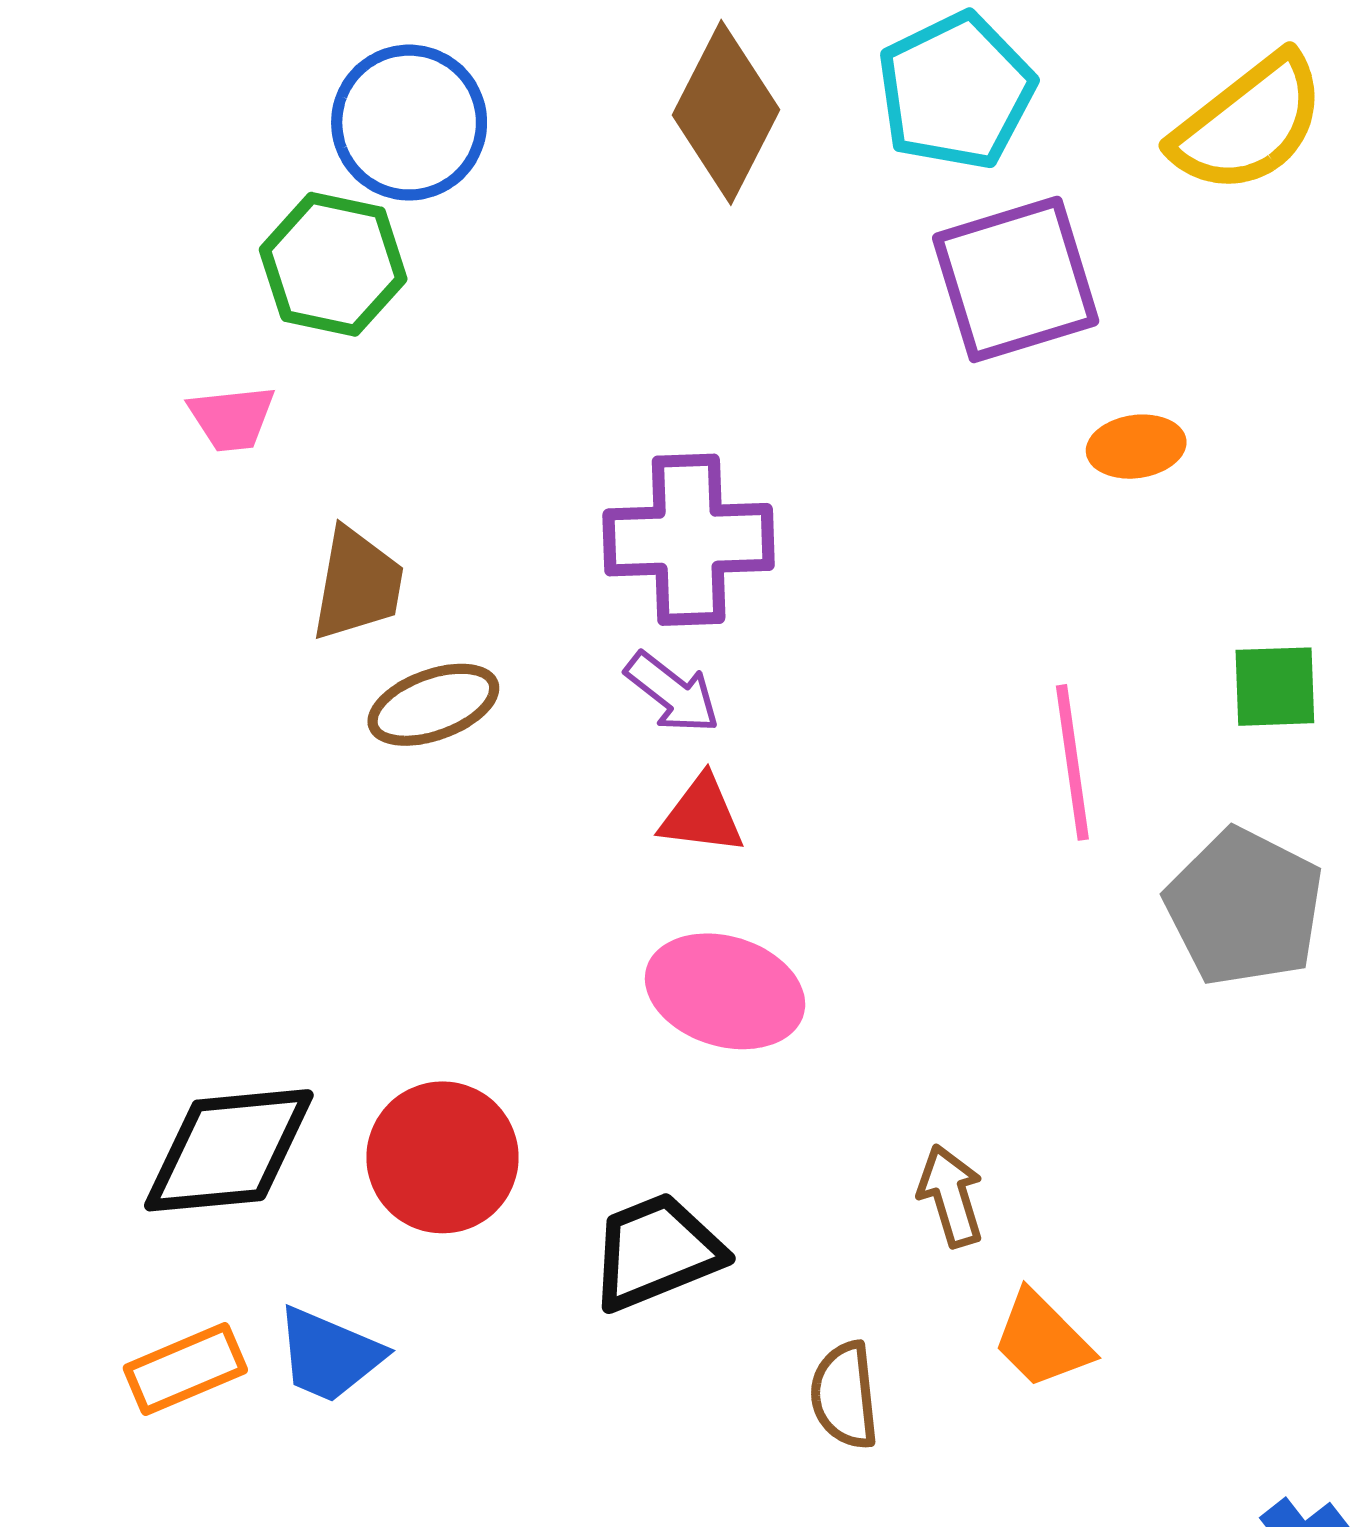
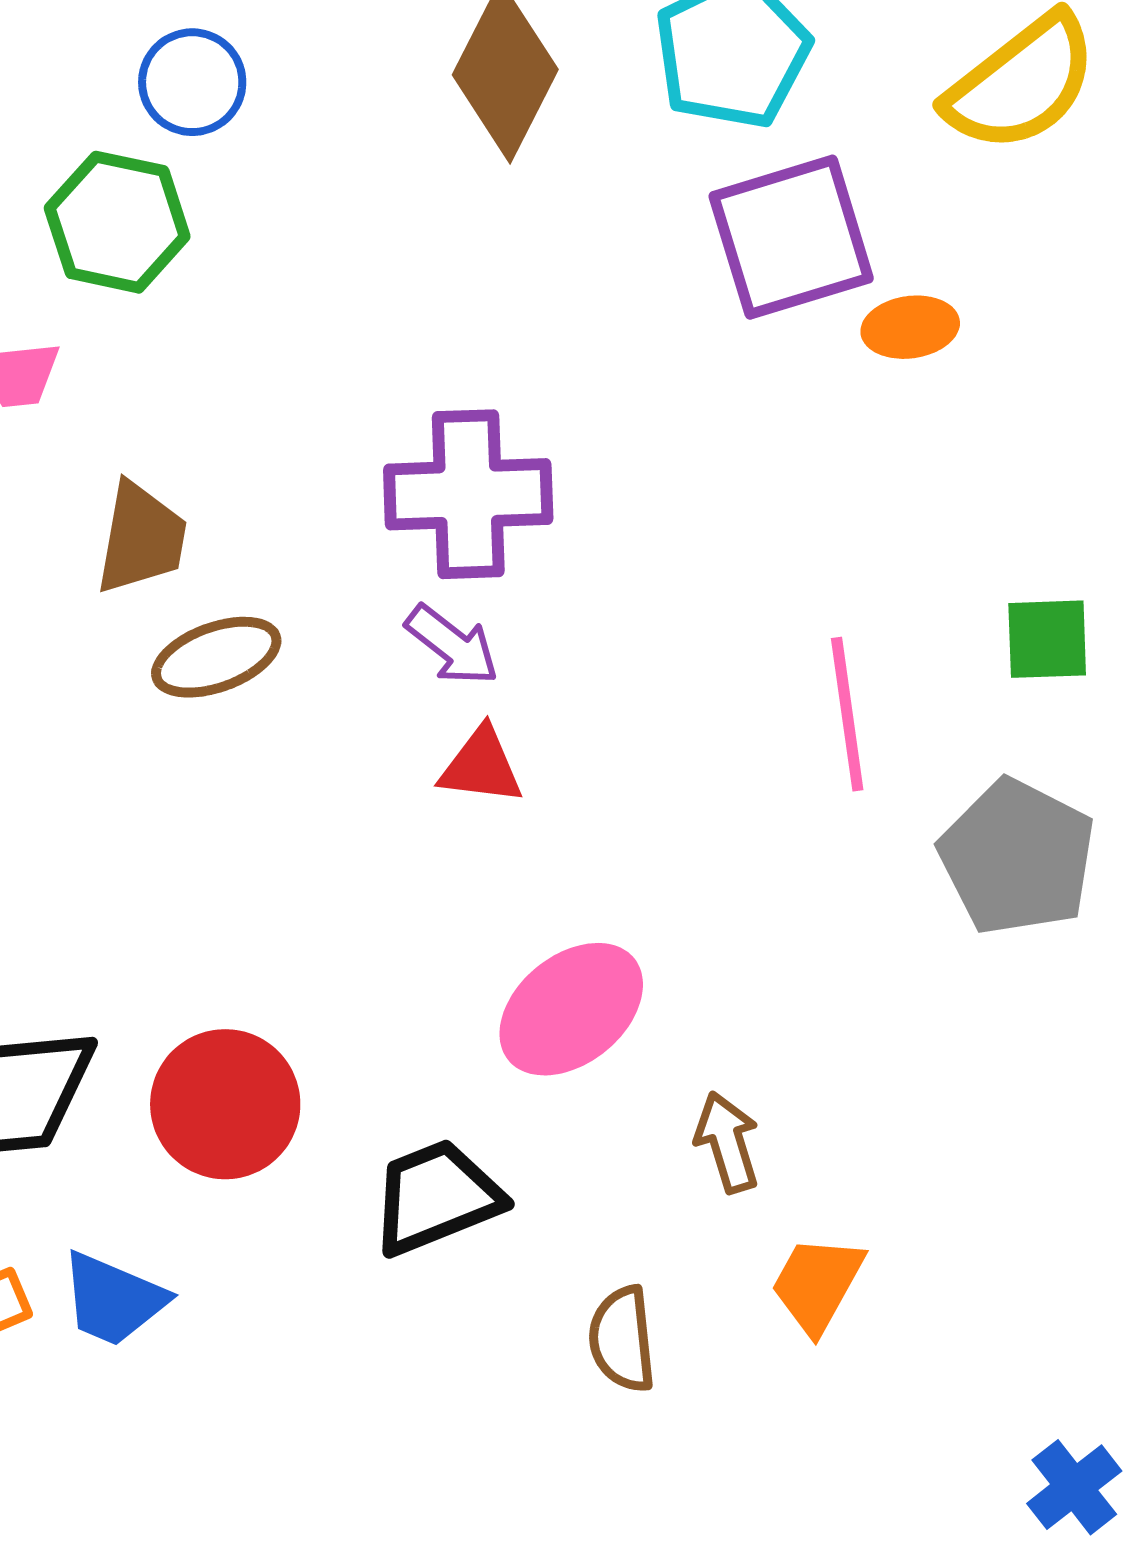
blue circle: (409, 123) -> (192, 82), size x0.7
orange ellipse: (1136, 447) -> (910, 327), moved
pink ellipse: (725, 991) -> (571, 1009), moved, turned -56
orange trapezoid: (1042, 1340) -> (817, 1284), turned 74

